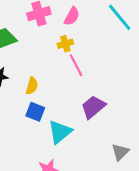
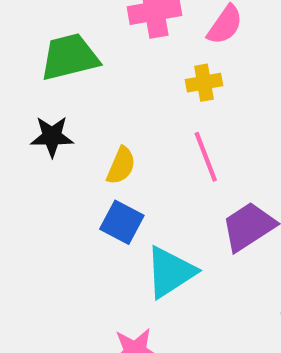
pink line: (76, 65) -> (206, 157), moved

